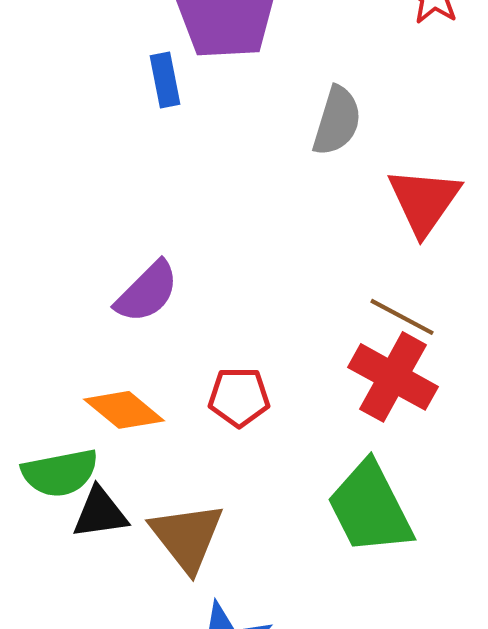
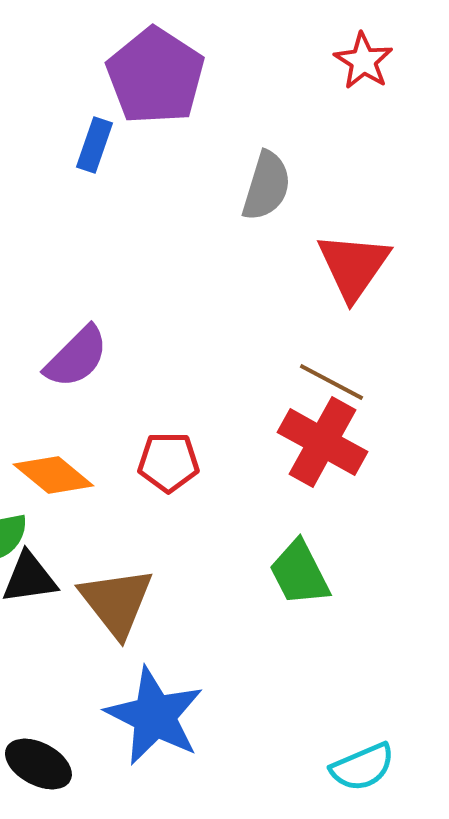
blue rectangle: (165, 80) -> (94, 145), turned 30
green trapezoid: (370, 508) -> (299, 573), size x0.7

